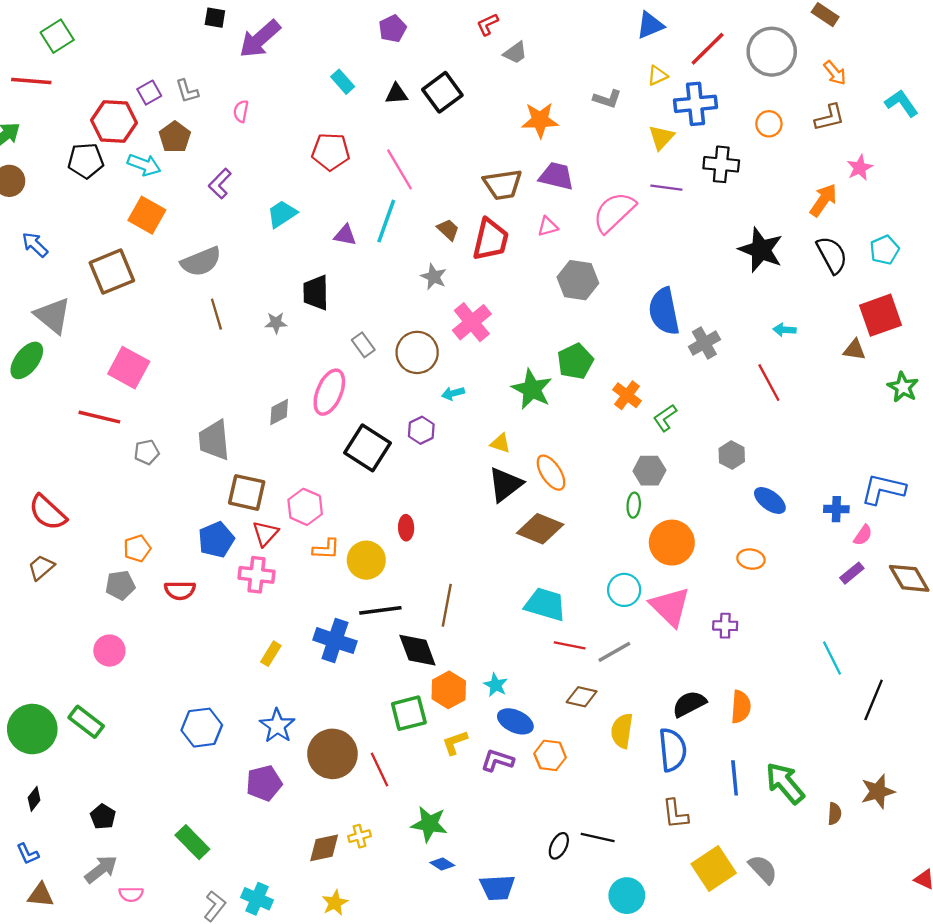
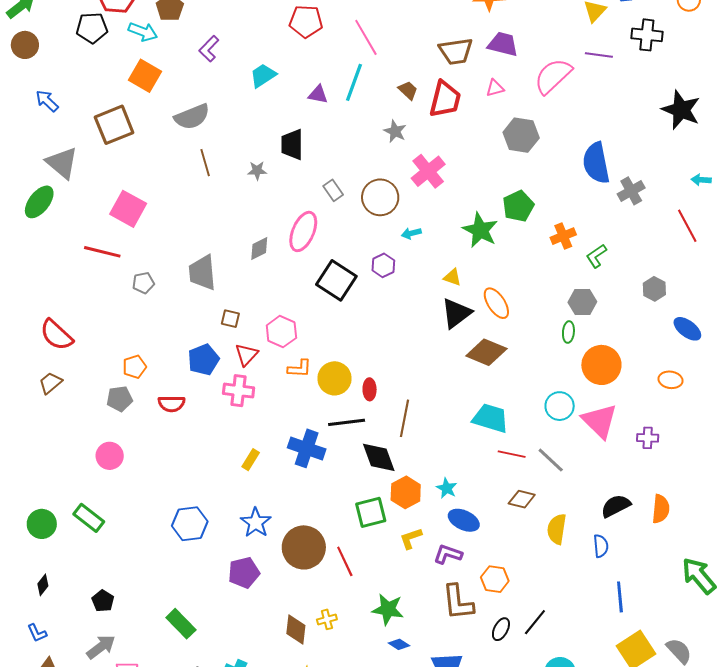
orange cross: (627, 395) -> (563, 236), turned 30
brown square: (247, 492) -> (230, 319), size x0.6
red ellipse: (406, 528) -> (370, 389), moved
gray line: (614, 652) -> (551, 460), turned 72
green circle: (32, 729) -> (42, 524), size x0.7
blue semicircle: (672, 750) -> (601, 546), size x0.6
orange hexagon: (550, 755) -> (495, 579), moved
blue line: (735, 778) -> (620, 597), moved
brown L-shape: (675, 814) -> (458, 602), moved, size x1.4
black line: (598, 837) -> (535, 622), turned -64
brown diamond: (324, 848) -> (296, 629), turned -72

